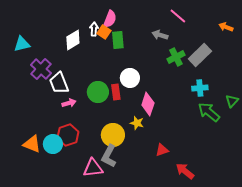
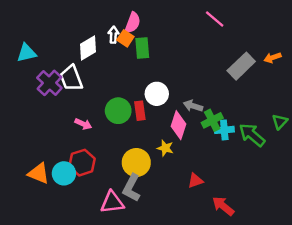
orange arrow: (226, 27) -> (273, 58), moved, turned -40
gray arrow: (160, 35) -> (193, 106), moved
green cross: (176, 57) -> (212, 120), moved
white trapezoid: (59, 83) -> (71, 78), moved
cyan cross: (200, 88) -> (224, 130), moved
pink arrow: (69, 103) -> (83, 124), turned 40

